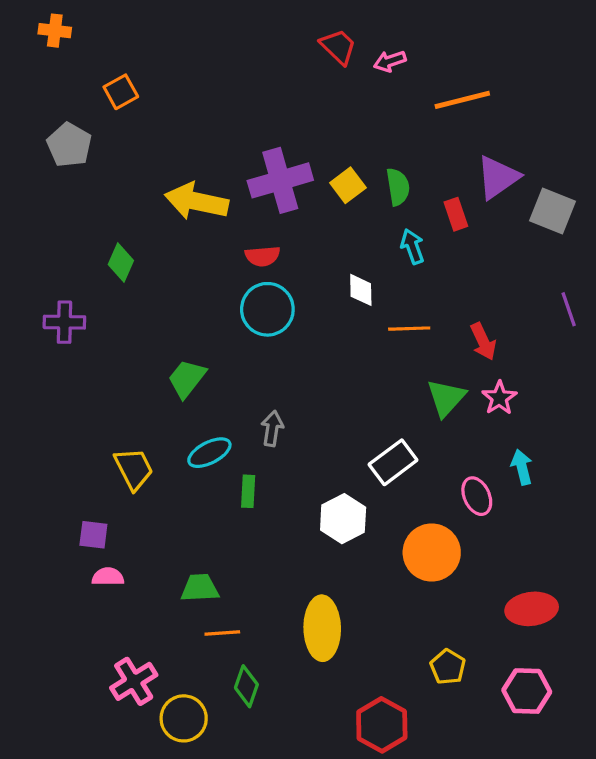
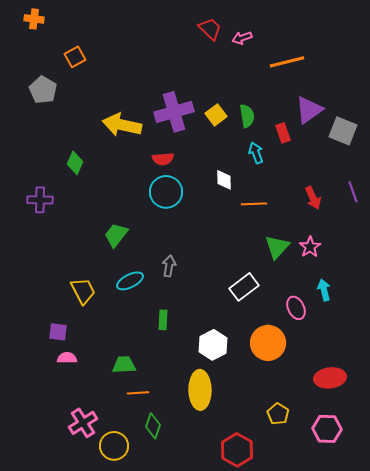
red arrow: (483, 341) -> (313, 198), moved
green rectangle: (248, 491) -> (163, 320), moved
white hexagon: (343, 519) -> (213, 345), moved

